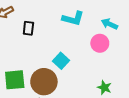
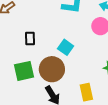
black rectangle: (28, 28) -> (30, 38), moved

